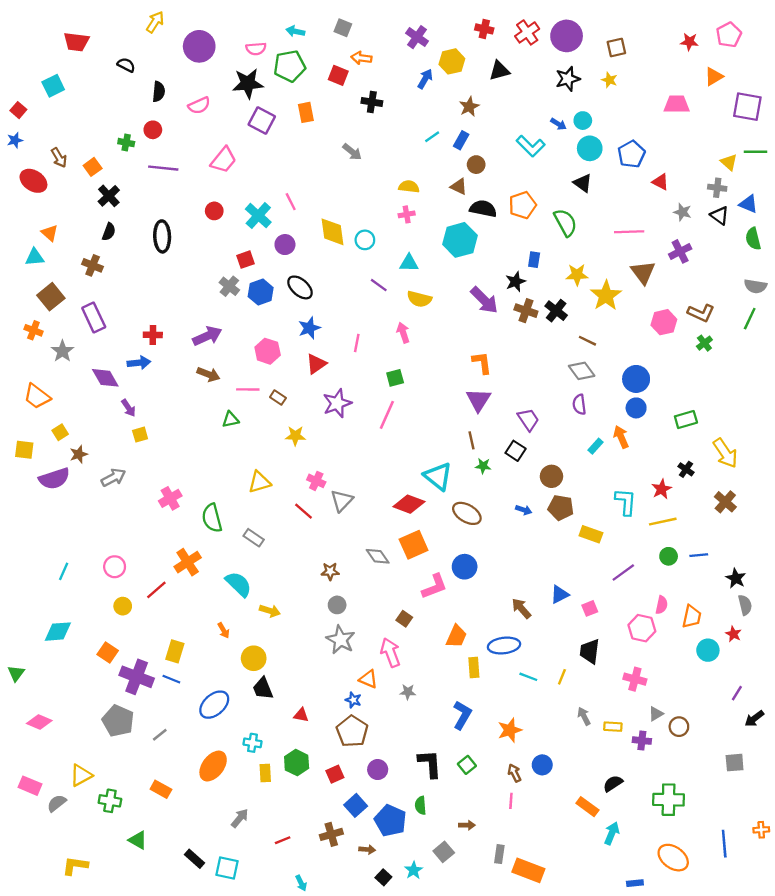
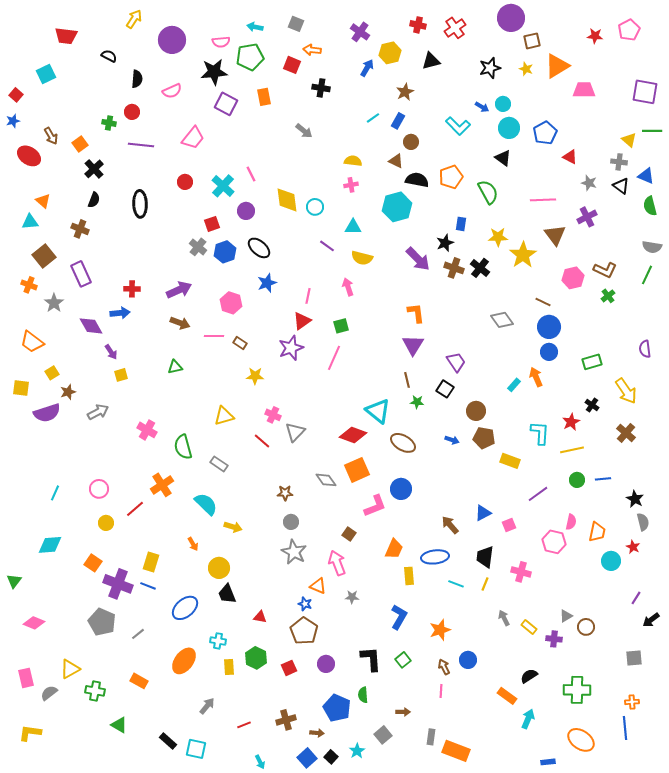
purple circle: (567, 36) -> (511, 18), moved
orange triangle: (714, 76) -> (557, 66), moved, size x1.5
brown line: (587, 341) -> (543, 302), moved
red triangle: (316, 364) -> (302, 321), moved
purple semicircle: (579, 404) -> (645, 349), moved
green triangle: (230, 420) -> (175, 367), moved
pink cross: (170, 498) -> (147, 430), turned -30
black trapezoid: (590, 651) -> (485, 557), moved
pink cross: (635, 679) -> (521, 572), moved
yellow rectangle: (613, 727) -> (529, 627), turned 35
pink rectangle: (30, 786) -> (26, 678), turned 54
blue square: (356, 805) -> (307, 758), moved
orange cross: (761, 830) -> (632, 702), moved
yellow L-shape: (75, 866) -> (30, 733), moved

